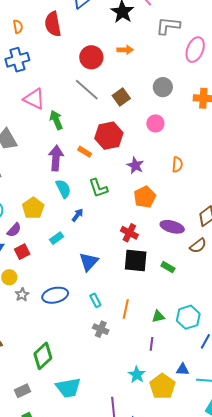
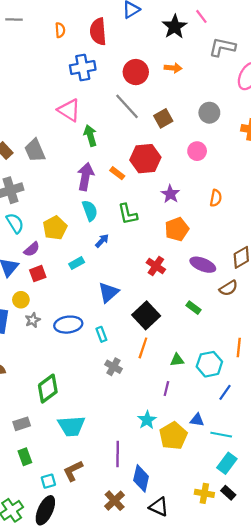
blue cross: (17, 60) -> (83, 67), moved
black square: (136, 260) -> (146, 315), moved, turned 35
cyan rectangle: (95, 300) -> (101, 334), moved

